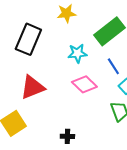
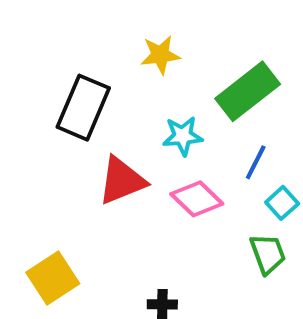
blue line: (113, 66) -> (256, 162), turned 60
red triangle: (32, 87) -> (122, 181), moved

